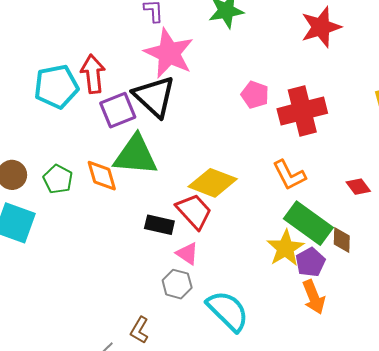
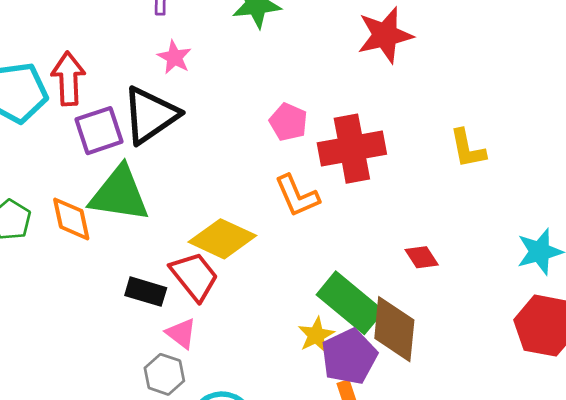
pink star: (169, 53) -> (174, 57), size x0.5
black triangle: (154, 96) -> (150, 115), turned 39
orange L-shape: (289, 175) -> (297, 196), moved
brown diamond: (342, 240) -> (394, 329), size x1.8
yellow star: (285, 248) -> (316, 335), size x0.7
purple pentagon: (310, 262) -> (349, 357), size x1.4

